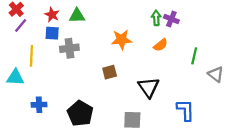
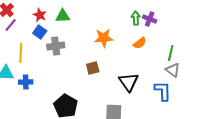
blue square: (52, 33) -> (40, 32), turned 32
gray triangle: (216, 74) -> (173, 70), moved
blue cross: (39, 105) -> (26, 82), moved
blue L-shape: (185, 110) -> (163, 91), moved

